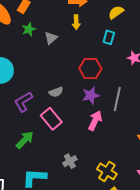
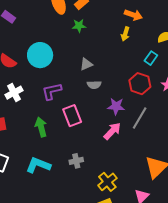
gray triangle: (51, 38) -> (86, 64), moved
red hexagon: (90, 69) -> (140, 84), moved
gray semicircle: (56, 92) -> (94, 85), moved
green arrow: (25, 140) -> (41, 127), turned -78

